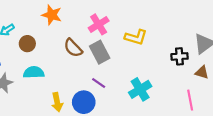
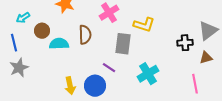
brown semicircle: (73, 48) -> (85, 35), turned -138
gray rectangle: (100, 52) -> (123, 44), moved, turned 35
cyan semicircle: (34, 72) -> (59, 44), moved
brown triangle: (202, 72) -> (206, 58), turned -32

